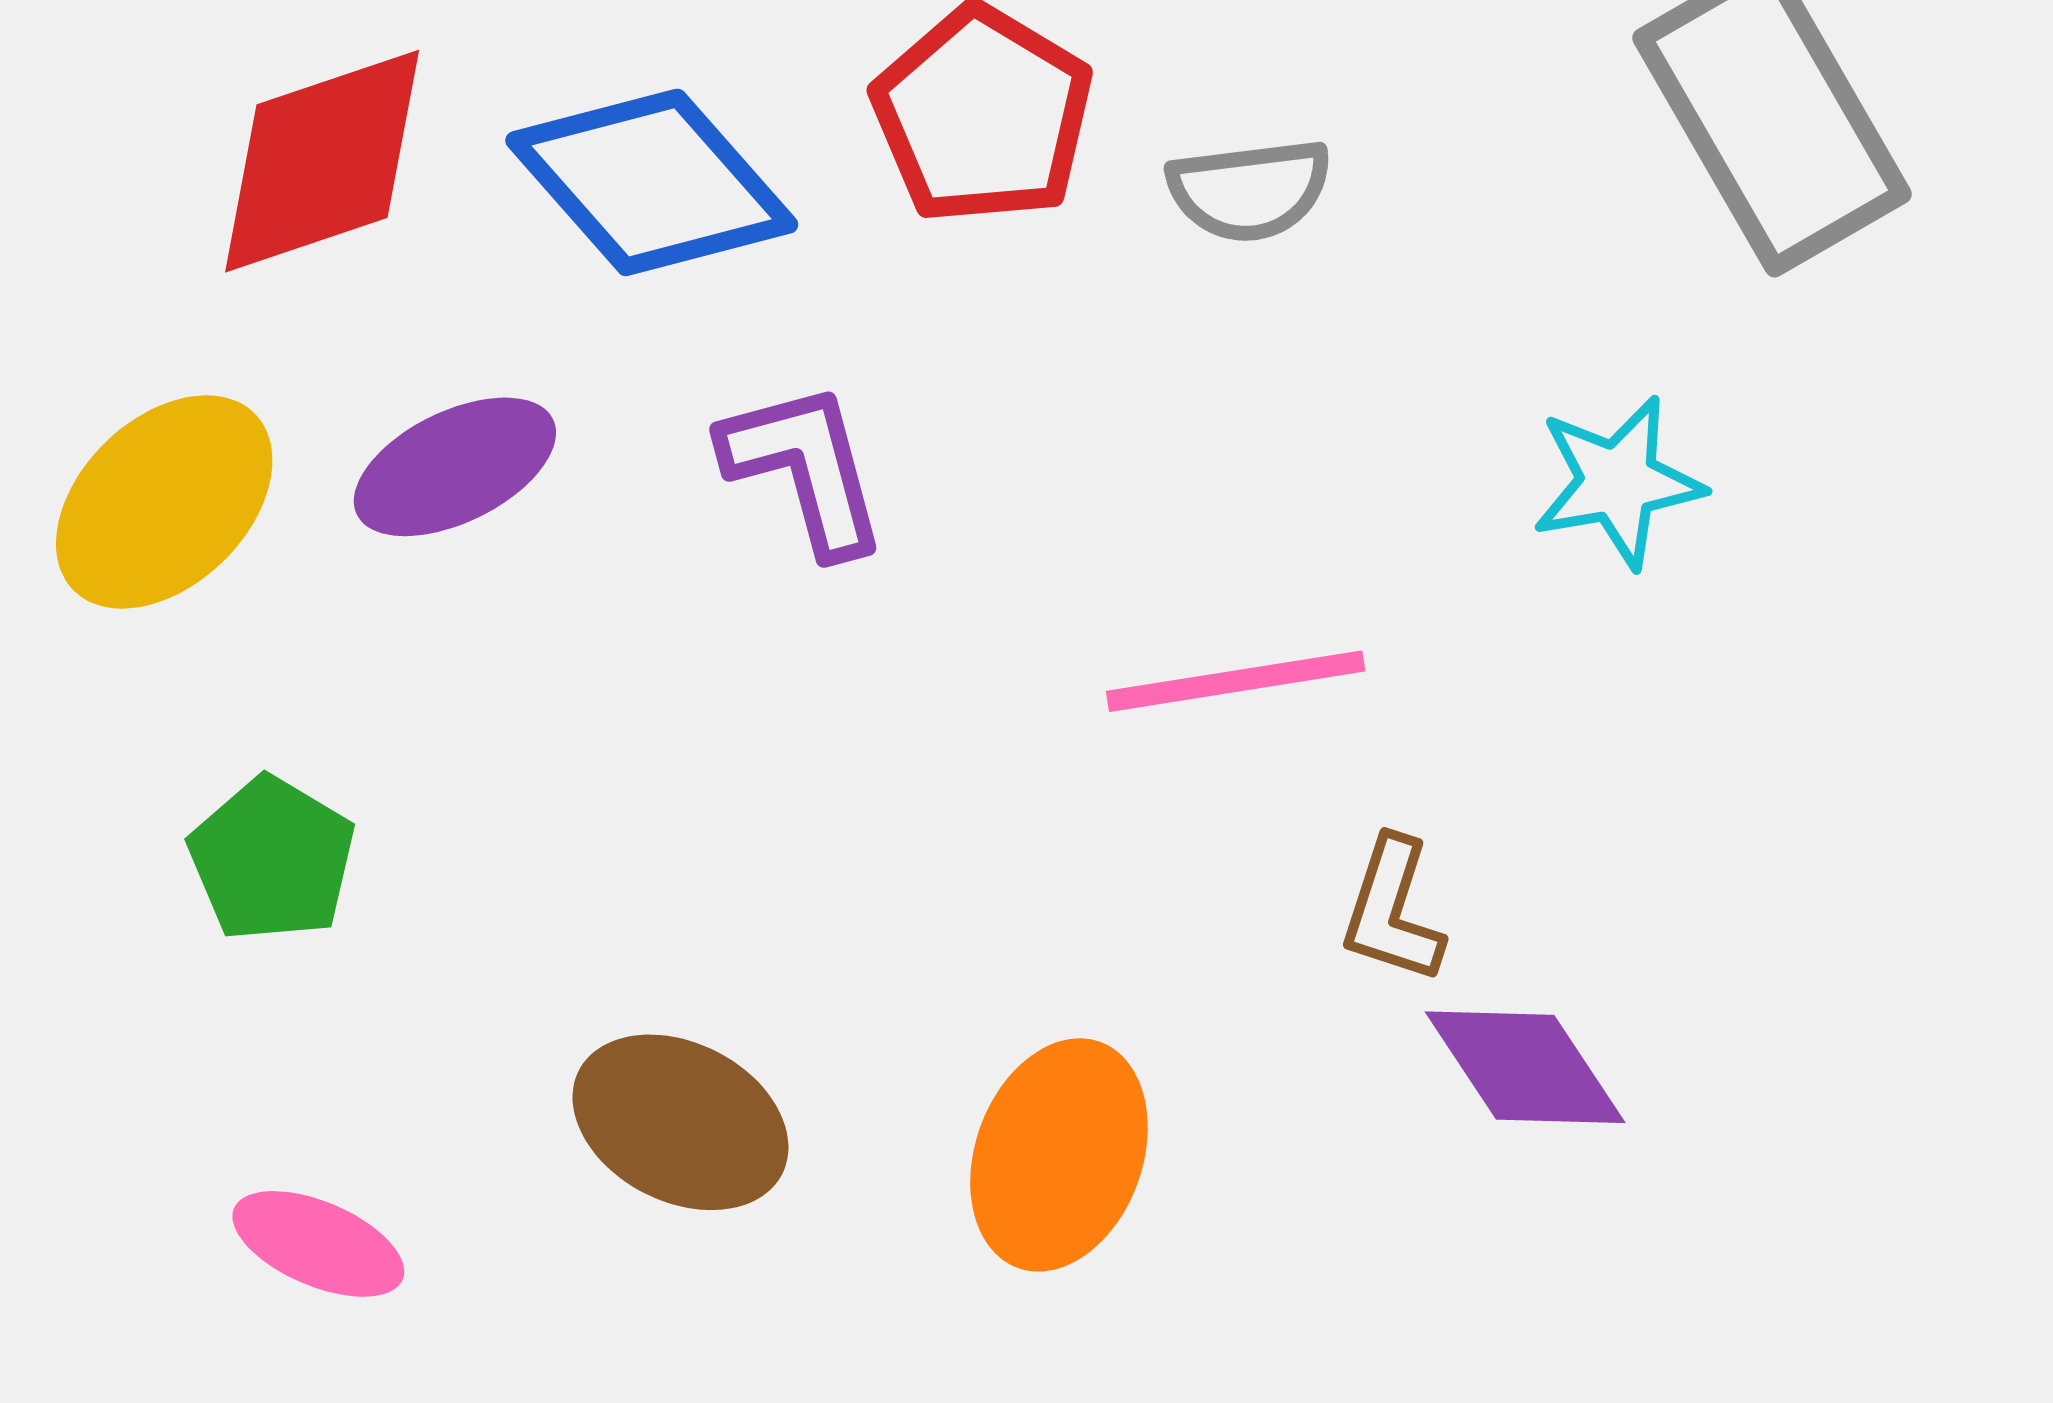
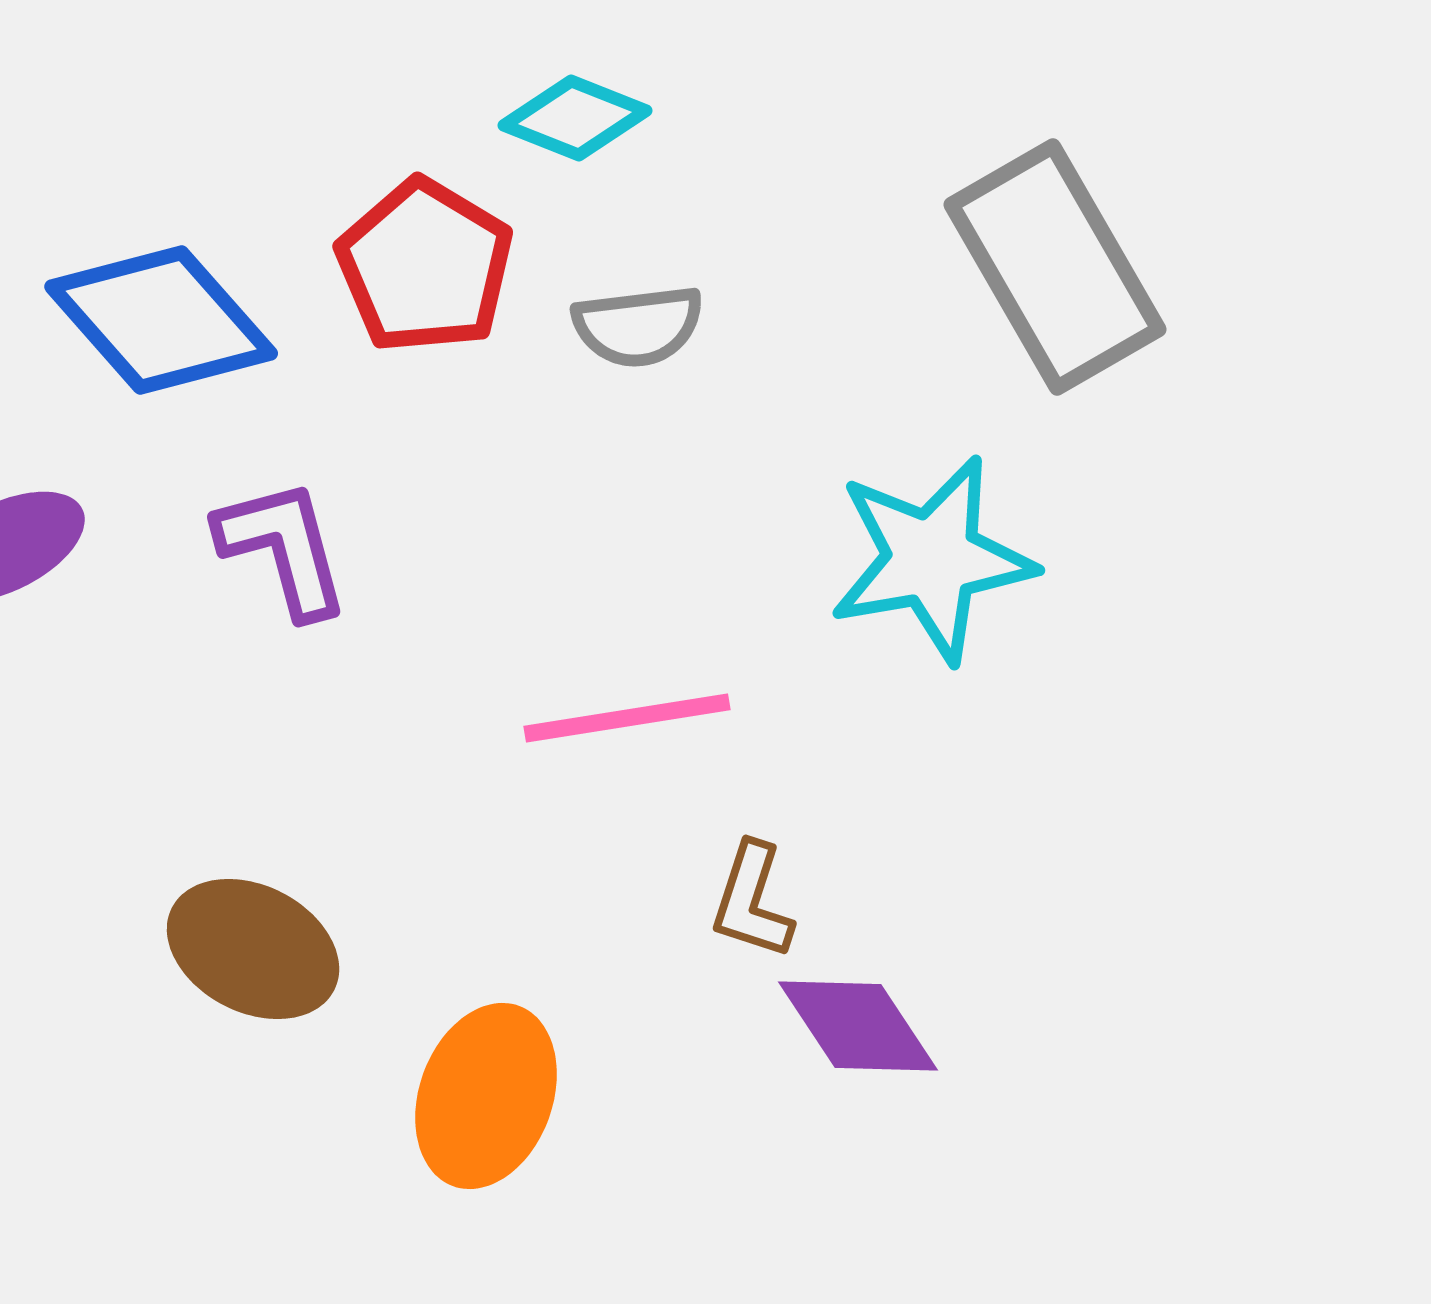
cyan star: (1618, 482) -> (932, 559), size x1.5
brown ellipse: (680, 1122) -> (253, 949), moved

